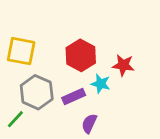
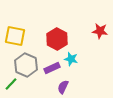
red star: (123, 65) -> (100, 31), moved

